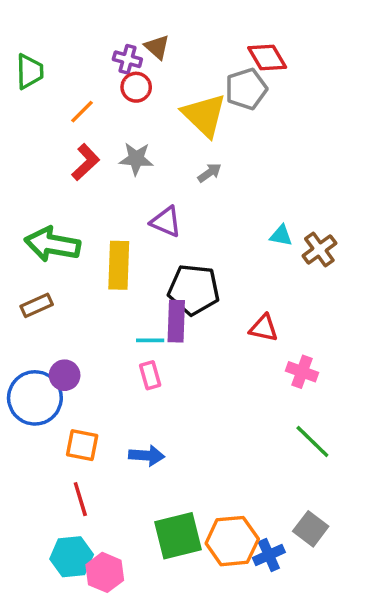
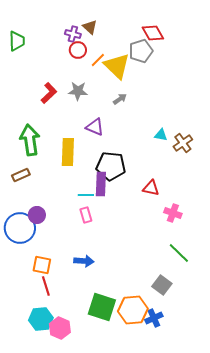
orange line: (82, 112) -> (98, 60), moved
green arrow: (52, 244) -> (30, 140), turned 72
orange square: (82, 445) -> (42, 265), moved
gray square: (311, 529) -> (162, 285), moved
green square: (178, 536) -> (102, 307), turned 32

